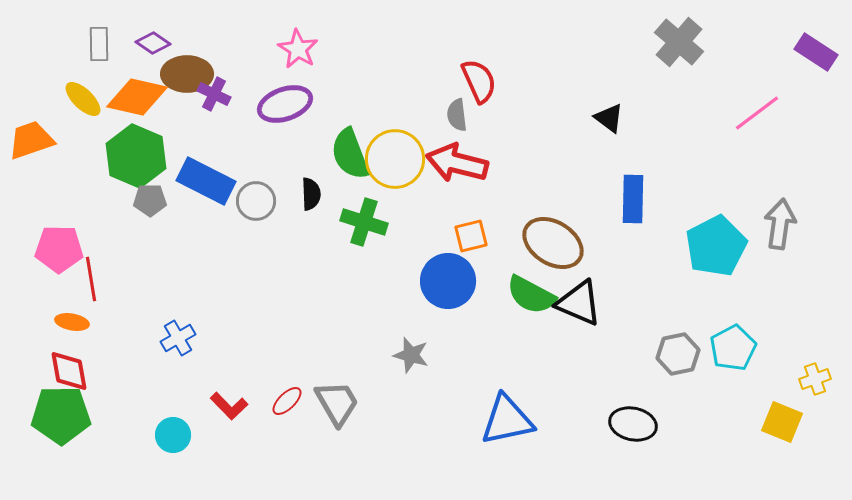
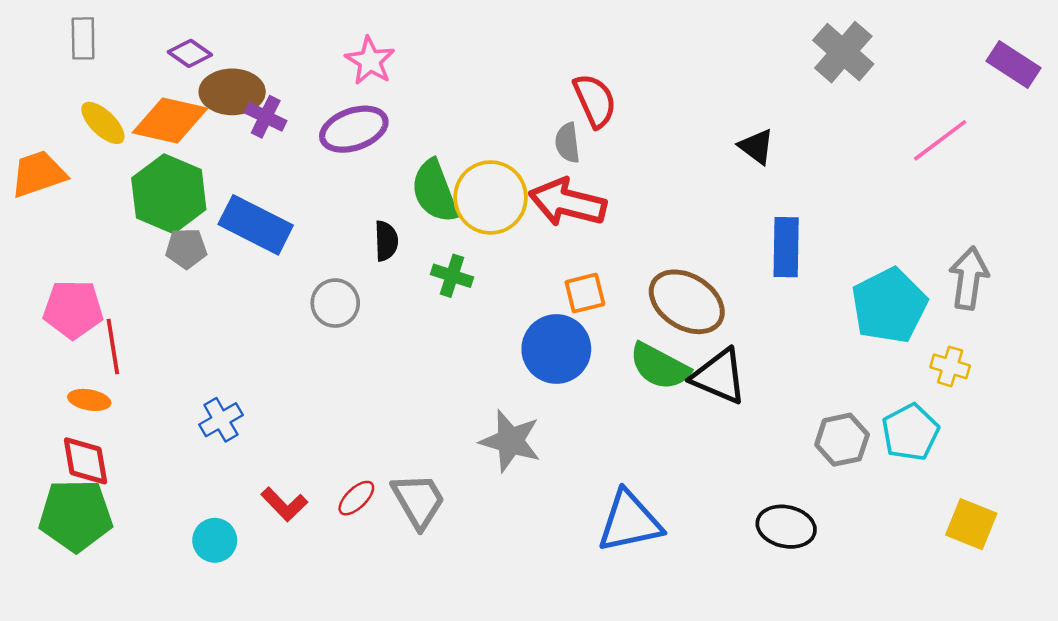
gray rectangle: (99, 44) -> (83, 38), moved
gray circle: (256, 201) -> (335, 303), moved
green cross: (364, 222) -> (452, 276), size x0.7
gray star: (411, 355) -> (510, 441), size x1.4
yellow cross: (815, 379) -> (950, 366), moved, turned 36

